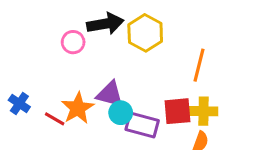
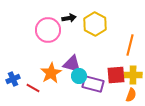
black arrow: (105, 24) -> (69, 18), size x0.6
pink circle: (73, 42) -> (48, 30), size x1.6
blue cross: (19, 104) -> (13, 79), moved, turned 32
red line: (55, 119) -> (33, 88), moved

